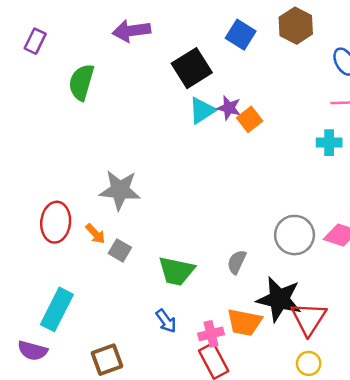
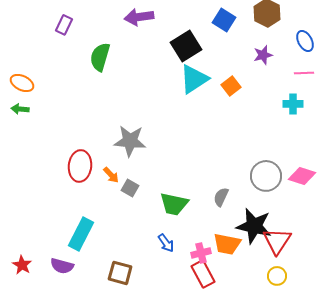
purple star: (229, 108) -> (263, 55), moved, turned -30
cyan triangle: (202, 110) -> (194, 79), size x1.4
brown square: (107, 360) -> (120, 273), turned 35

